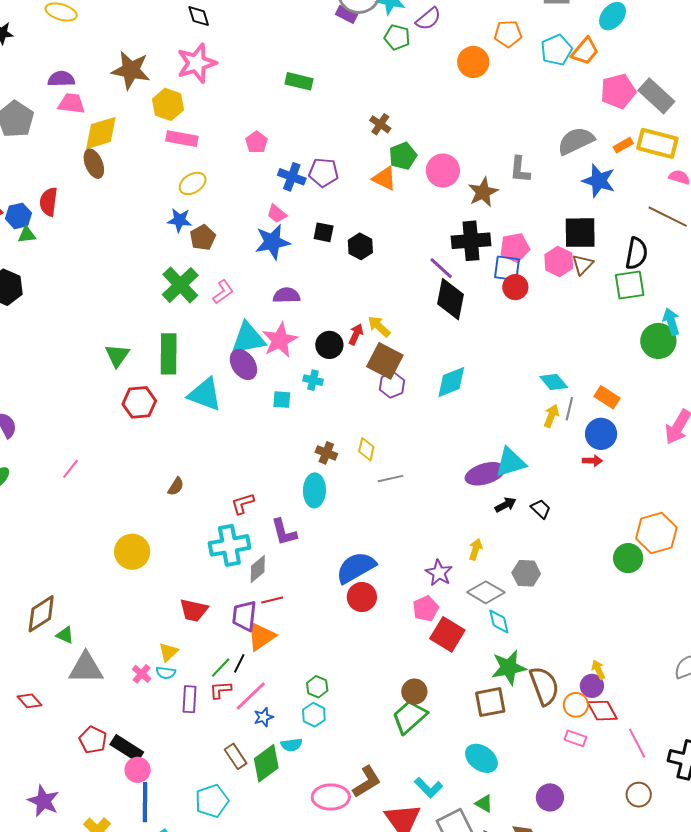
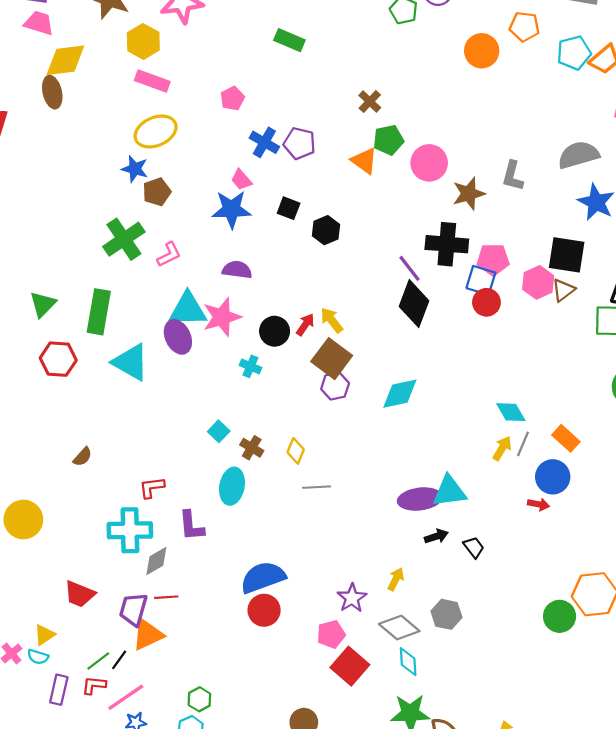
yellow ellipse: (193, 183) -> (156, 132), size x1.4
cyan square: (282, 400) -> (219, 431), moved, turned 30

